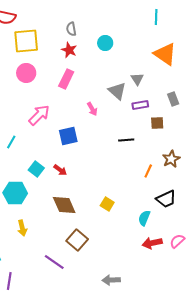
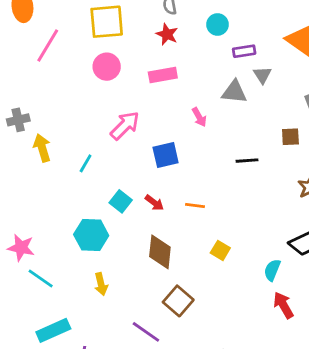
pink rectangle: (66, 79) -> (163, 75), turned 54
gray triangle: (117, 91) -> (234, 92), turned -36
purple rectangle: (140, 105) -> (244, 51), moved
orange line: (148, 171) -> (195, 206), moved, turned 72
brown diamond: (64, 205) -> (160, 252), turned 30
red arrow: (152, 243) -> (283, 305), turned 72

